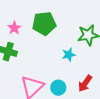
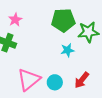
green pentagon: (44, 24) -> (63, 20), moved

